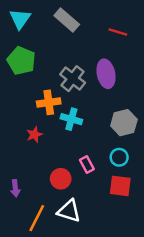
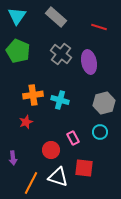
gray cross: (73, 79) -> (61, 54), moved
orange cross: (49, 102) -> (33, 95), moved
red star: (34, 135) -> (26, 122), moved
red square: (120, 186) -> (84, 168), moved

